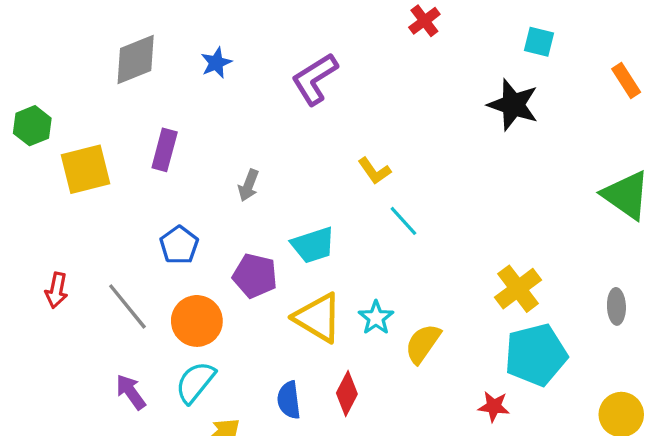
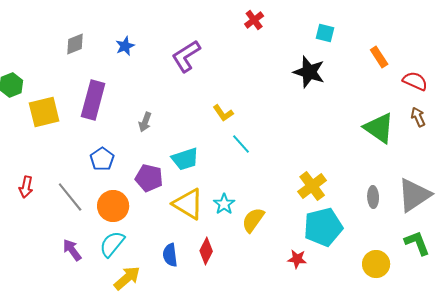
gray diamond: (136, 60) -> (75, 44), size x0.7
purple rectangle: (165, 150) -> (93, 100), size x1.5

